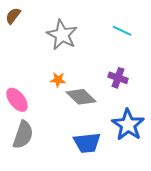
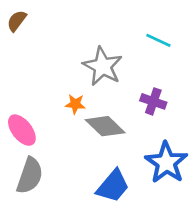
gray star: (62, 35) -> (103, 66), moved
blue trapezoid: (87, 143) -> (113, 186), turned -44

